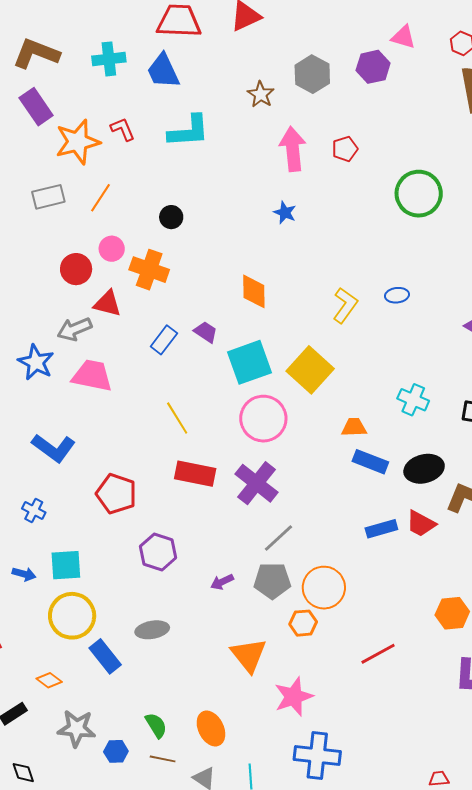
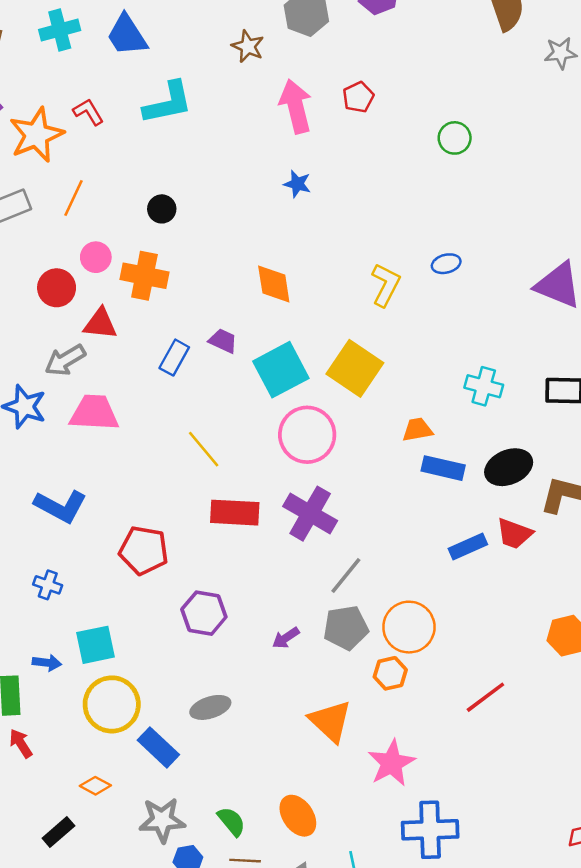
green circle: (419, 194) -> (455, 138), size x0.6
gray star: (77, 728) -> (162, 820), moved

